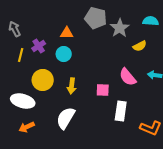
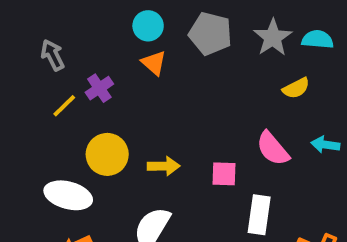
gray star: (120, 28) -> (273, 38), moved
orange triangle: (67, 33) -> (154, 63), turned 40
cyan circle: (64, 54) -> (148, 26), moved
yellow line: (21, 55) -> (64, 106), turned 32
yellow arrow: (72, 86) -> (164, 166), turned -98

